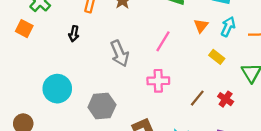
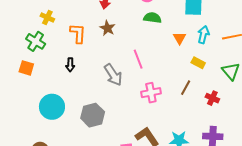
pink line: (163, 41) -> (138, 59), moved, turned -42
cyan circle: (57, 89) -> (52, 107), moved
brown line: (197, 98) -> (186, 88), moved
gray hexagon: (102, 106) -> (93, 115), moved

